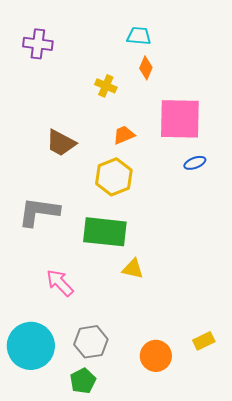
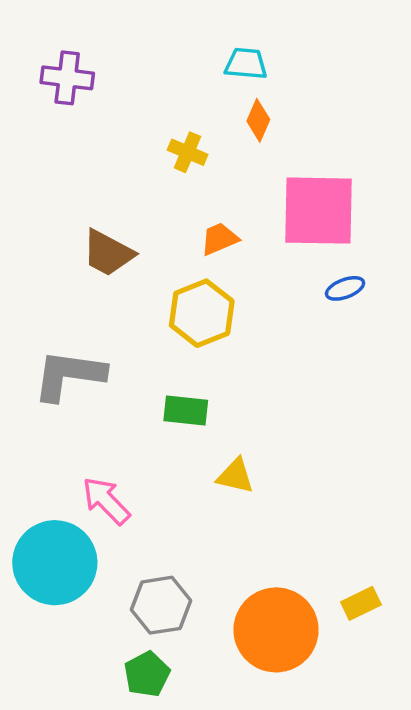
green rectangle: (105, 232) -> (186, 411), size x0.6
cyan circle: (31, 346) -> (55, 563), moved
orange circle: (156, 356) -> (276, 630), size x1.5

